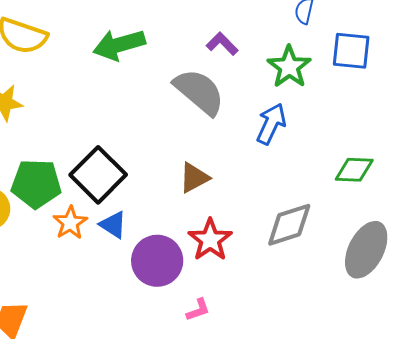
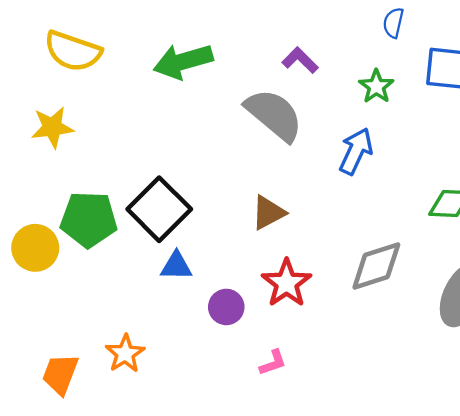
green star: (289, 67) -> (376, 86), size x0.7
orange star: (70, 223) -> (125, 354), moved
blue triangle: (113, 225) -> (176, 266), turned -32
purple circle: (157, 261) -> (226, 307), size x0.6

